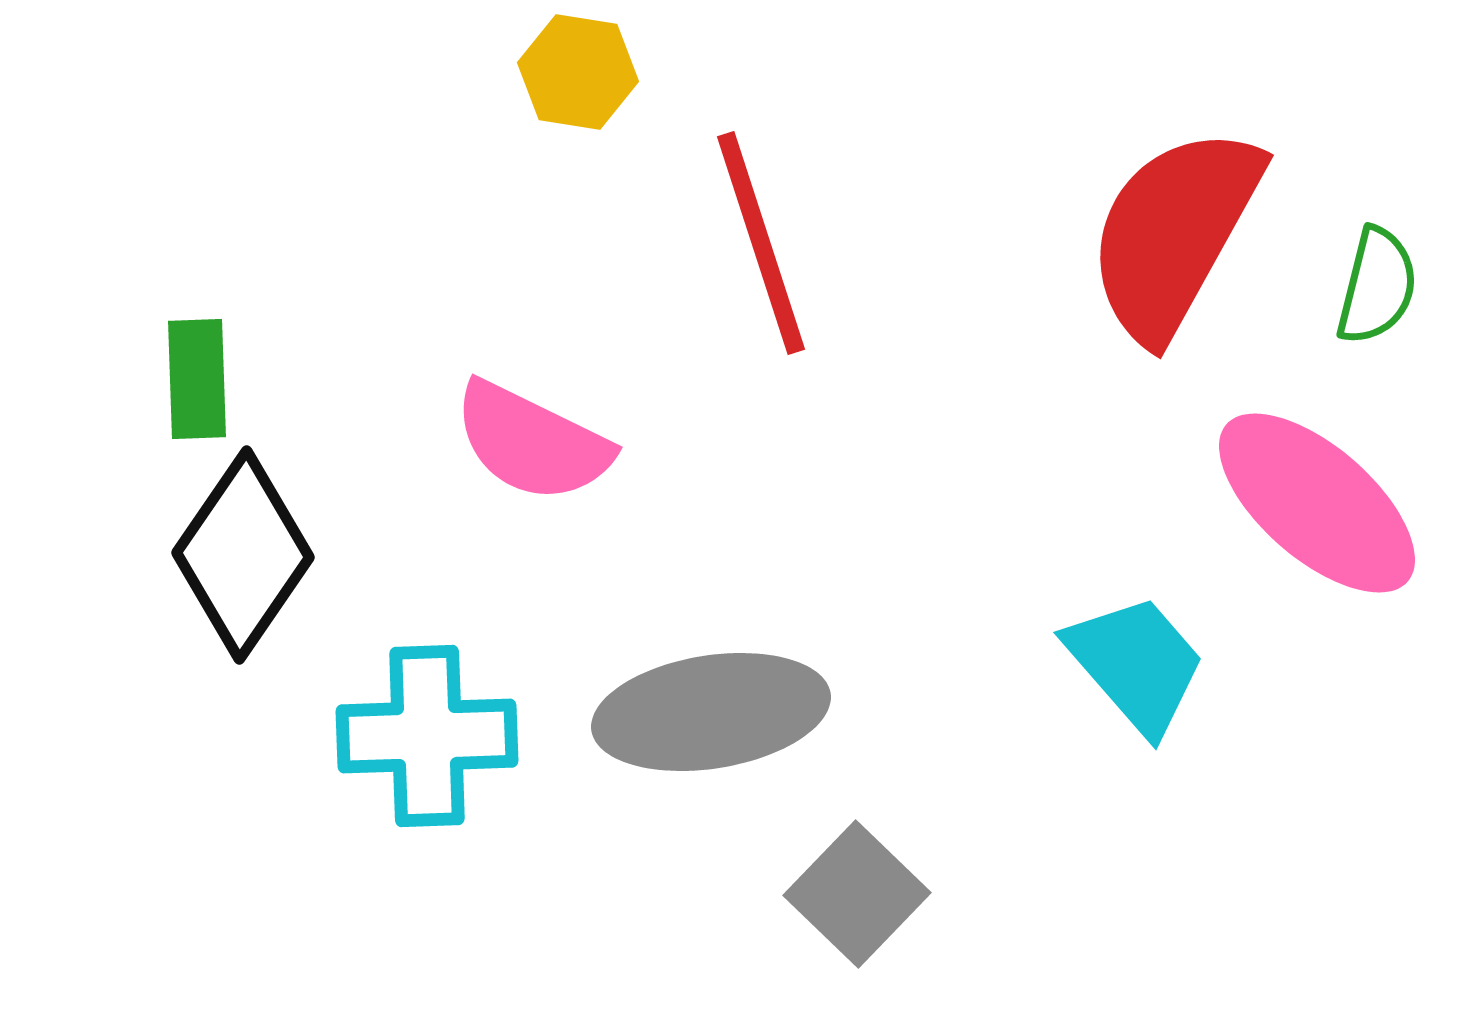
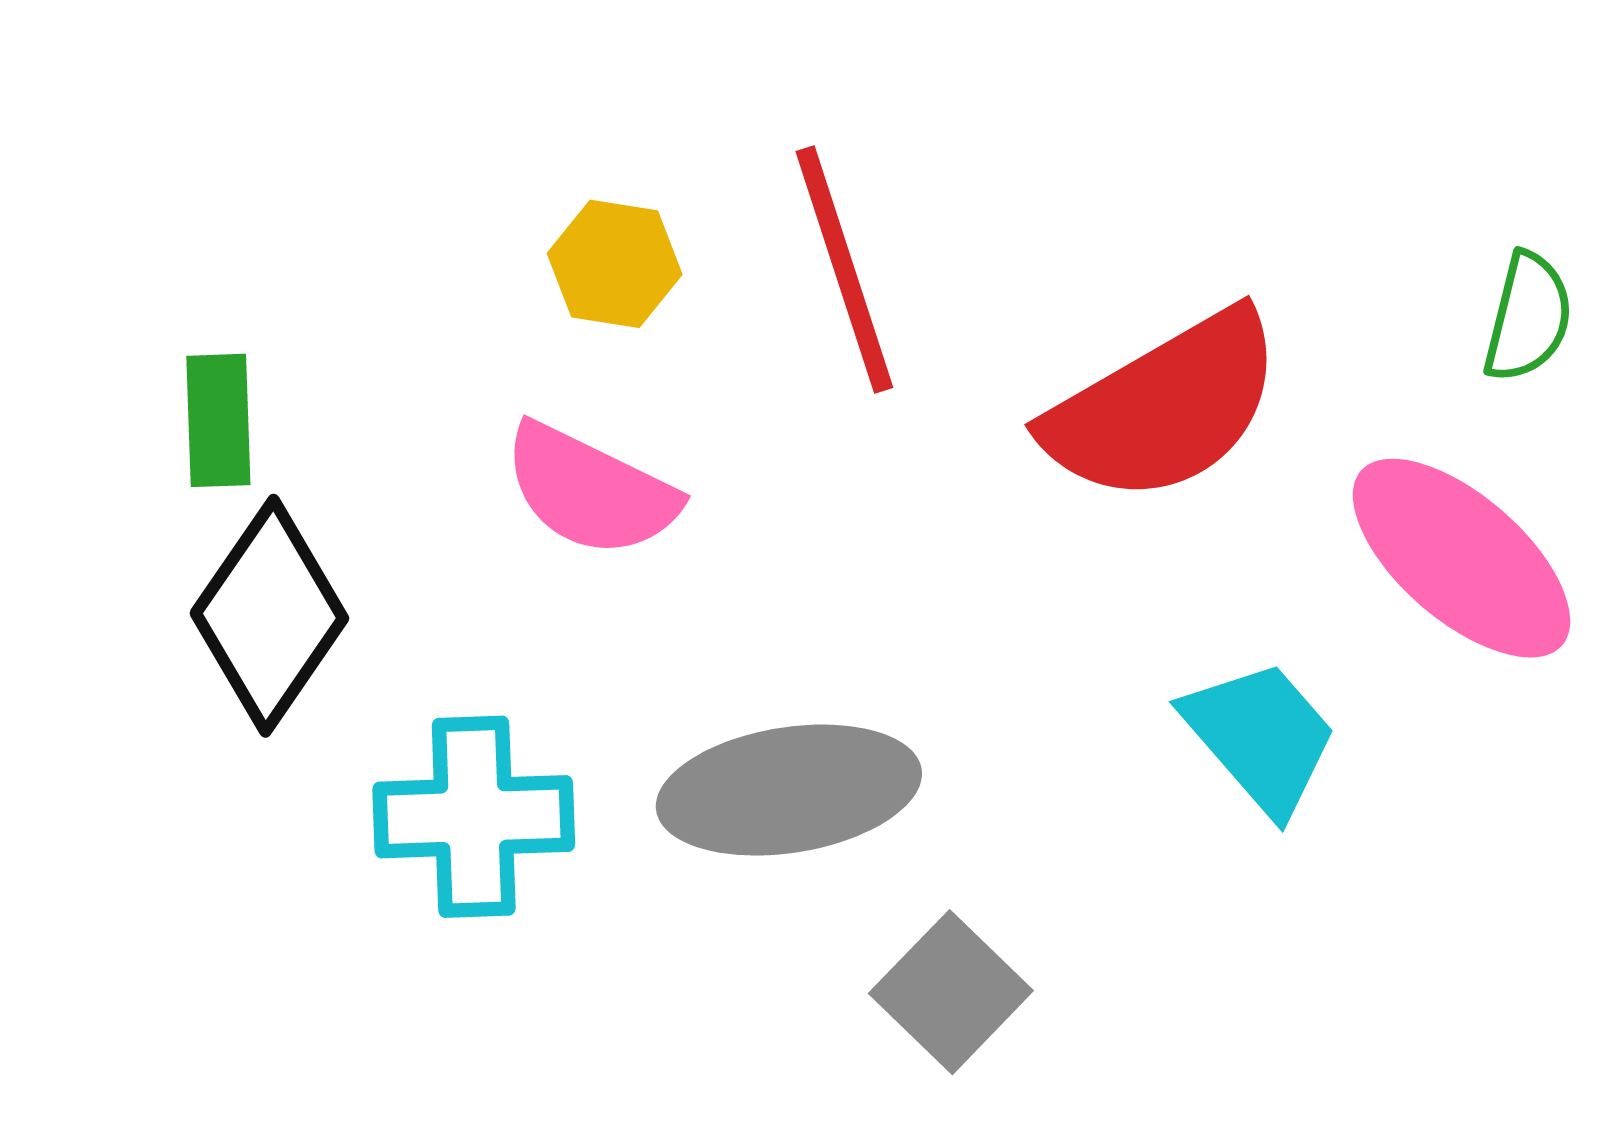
yellow hexagon: (578, 72) -> (615, 264), moved
red semicircle: (1174, 233) -> (1164, 407), moved, turned -149

